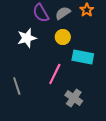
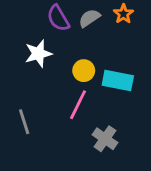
yellow circle: (63, 37) -> (84, 71), moved

